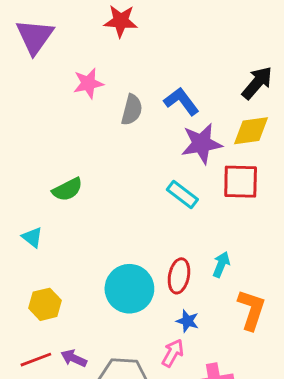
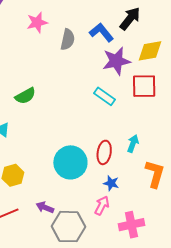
black arrow: (257, 83) -> (130, 19), moved
purple arrow: (74, 358) -> (45, 207), moved

